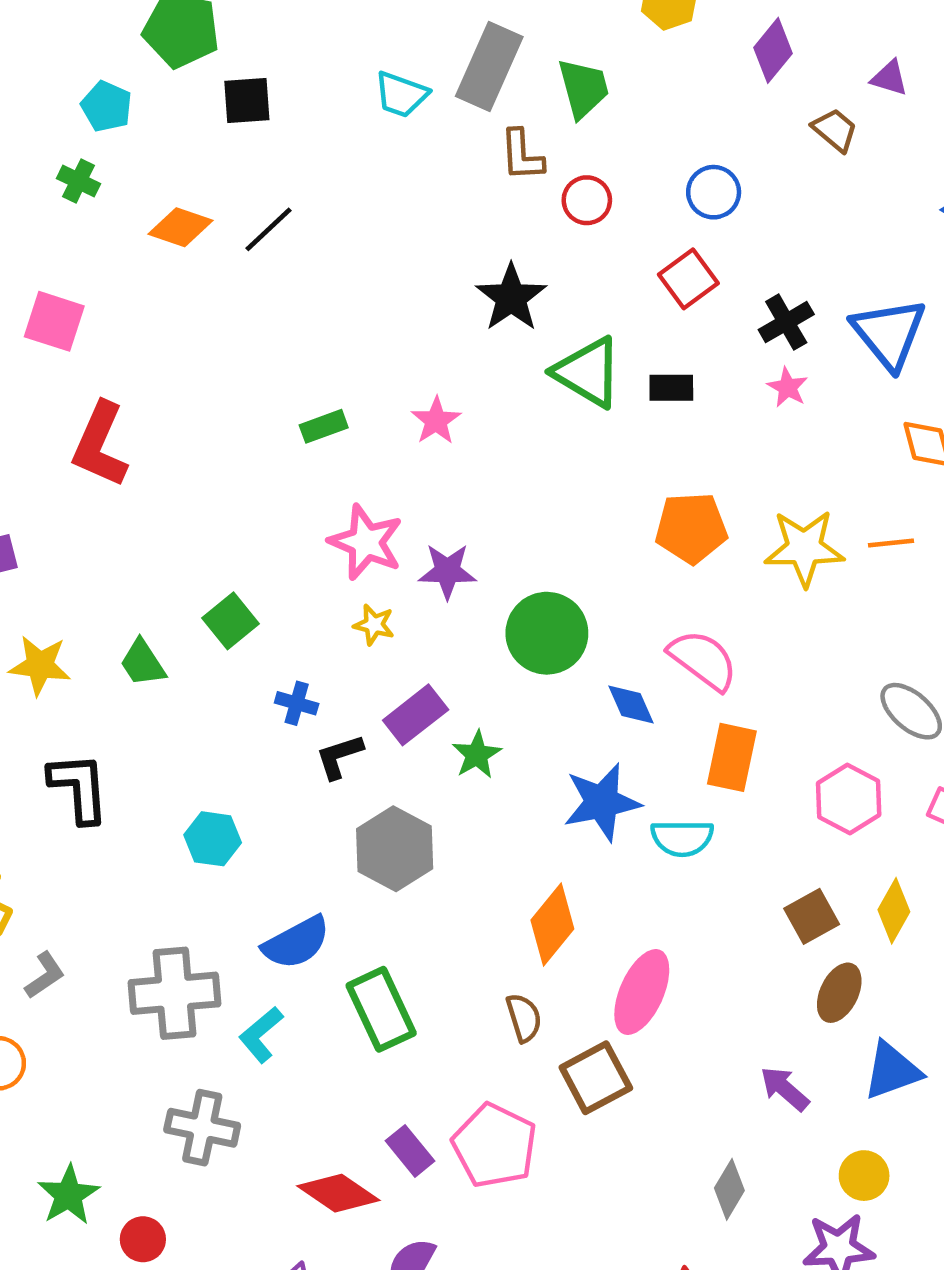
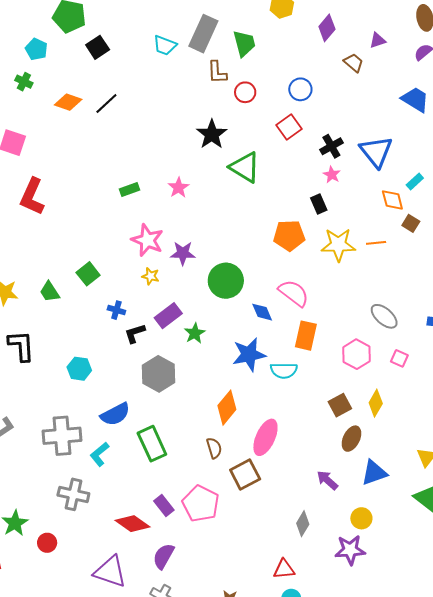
purple triangle: (889, 78) -> (378, 40), turned -36
black square: (247, 101) -> (98, 47), turned -30
black rectangle: (671, 388) -> (319, 204), moved, turned 66

